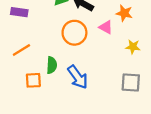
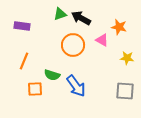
orange line: (21, 50) -> (24, 61), turned -36
green semicircle: (52, 65) -> (52, 75), turned 105

